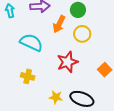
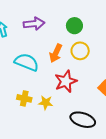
orange arrow: (59, 24) -> (56, 53), moved
yellow star: (56, 97) -> (46, 103), moved

